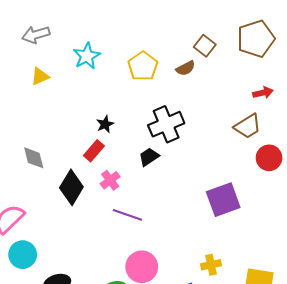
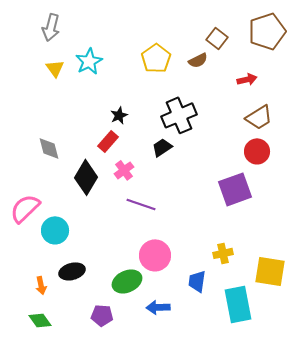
gray arrow: (36, 35) -> (51, 27), turned -60
cyan star: (87, 56) -> (89, 61), moved
yellow triangle: (40, 76) -> (55, 68), turned -42
red arrow: (263, 93) -> (247, 79), moved
red circle: (269, 158) -> (257, 151), moved
cyan circle: (23, 255) -> (55, 230), moved

